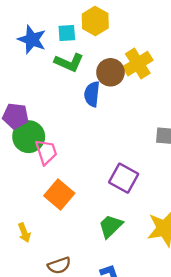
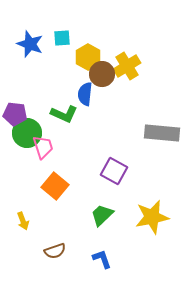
yellow hexagon: (95, 21) -> (88, 57), moved
green L-shape: (69, 62) -> (64, 114), moved

